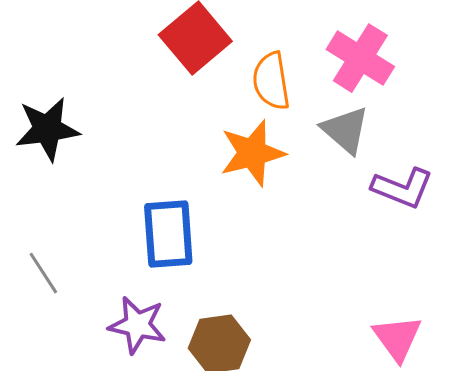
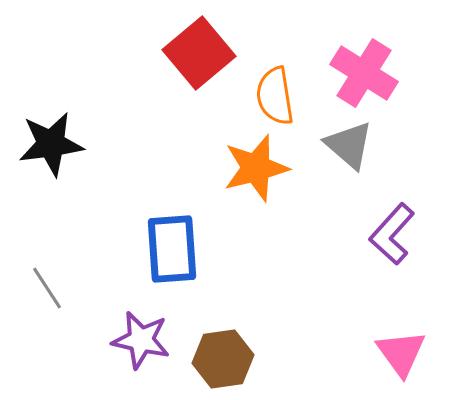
purple L-shape: (402, 188) -> (392, 234), moved, turned 110

